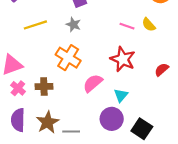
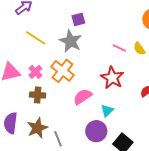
gray star: (73, 24) -> (71, 41), size x1.6
yellow line: (35, 25) -> (36, 38), turned 45
pink cross: (18, 88) -> (35, 72), moved
gray line: (71, 132) -> (58, 139), turned 63

